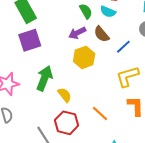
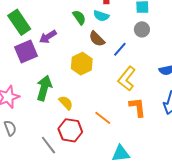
purple arrow: (77, 33) -> (48, 37), moved
yellow L-shape: (127, 76) -> (127, 79), turned -30

